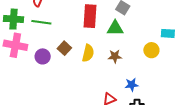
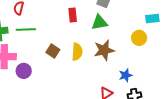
red rectangle: (90, 16) -> (73, 15), size x0.6
purple circle: (43, 56) -> (24, 71), moved
brown star: (115, 56) -> (104, 50), size x1.5

